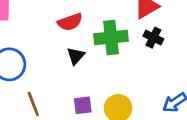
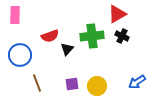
red semicircle: (70, 22) -> (50, 36), moved

